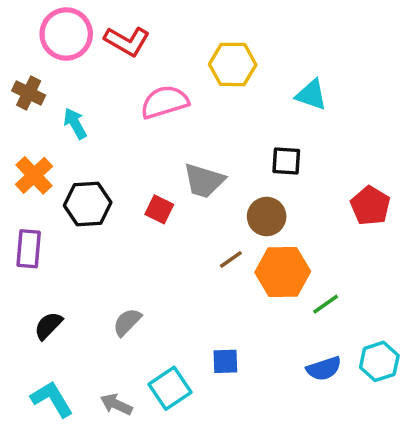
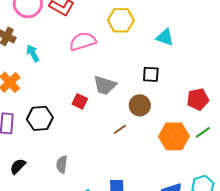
black hexagon: (88, 204) -> (40, 118), moved
red pentagon: (370, 206) -> (198, 99), turned 30
orange hexagon: (283, 272) -> (174, 136), moved
green line: (326, 304) -> (203, 132), moved
gray semicircle: (127, 322) -> (62, 164), turned -36

